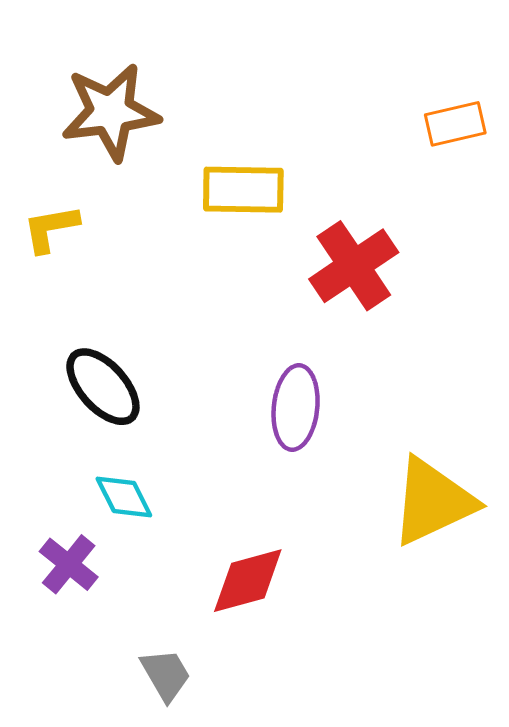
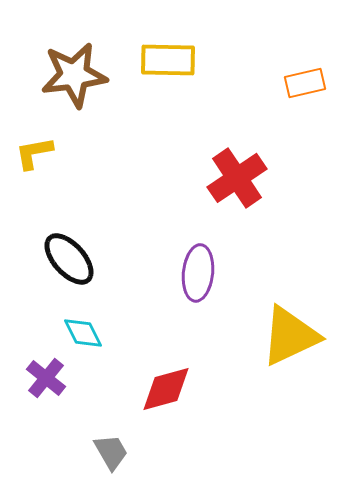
yellow rectangle: (243, 190) -> (168, 60), moved

